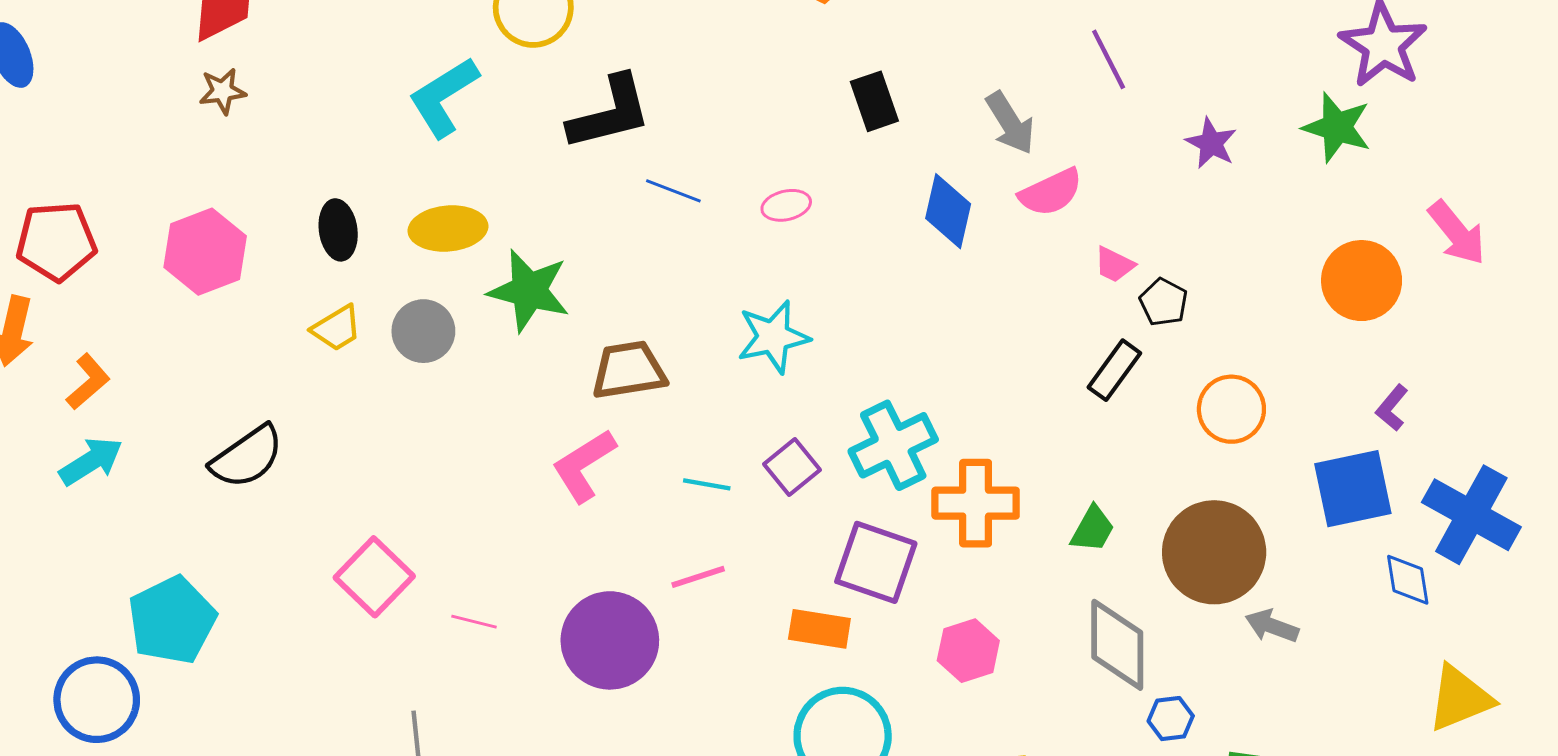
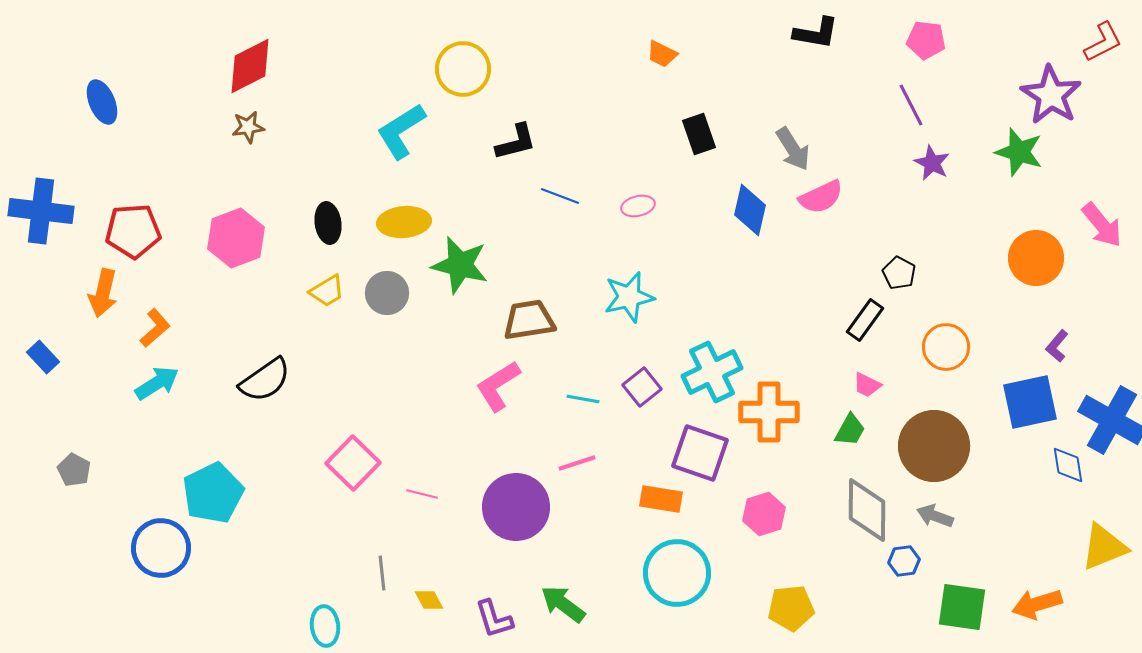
purple line: (1109, 59) -> (911, 105), moved
black L-shape: (610, 113) -> (516, 142), size x0.7
pink trapezoid: (1114, 265) -> (867, 385), moved
gray arrow: (1272, 626) -> (935, 516), moved

